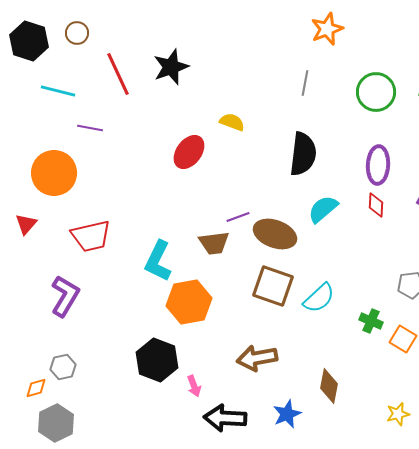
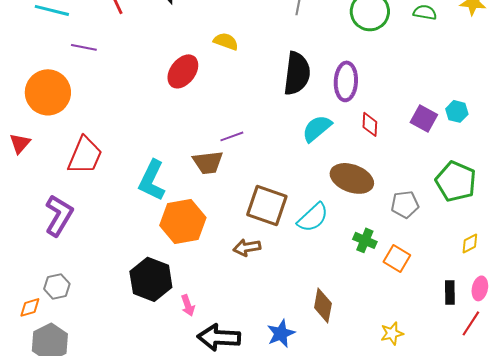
purple ellipse: (378, 165) -> (346, 81), moved
brown ellipse: (275, 234) -> (352, 178), moved
red trapezoid: (91, 236) -> (85, 155), turned -54
brown arrow: (257, 358) -> (247, 247), moved, size x0.7

